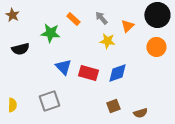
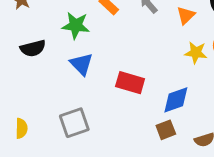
yellow star: (107, 41) -> (196, 53), moved
blue triangle: (63, 67) -> (81, 64), moved
blue diamond: (117, 73) -> (176, 100), moved

